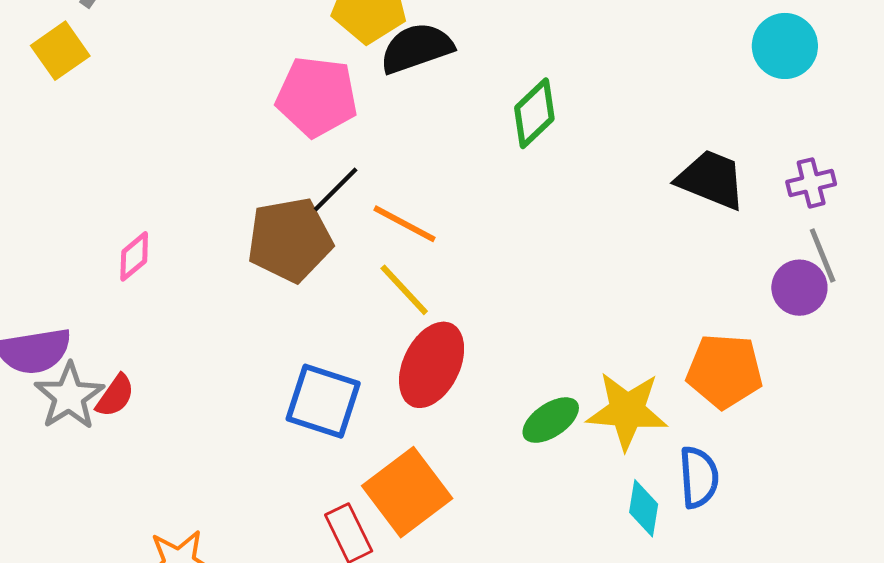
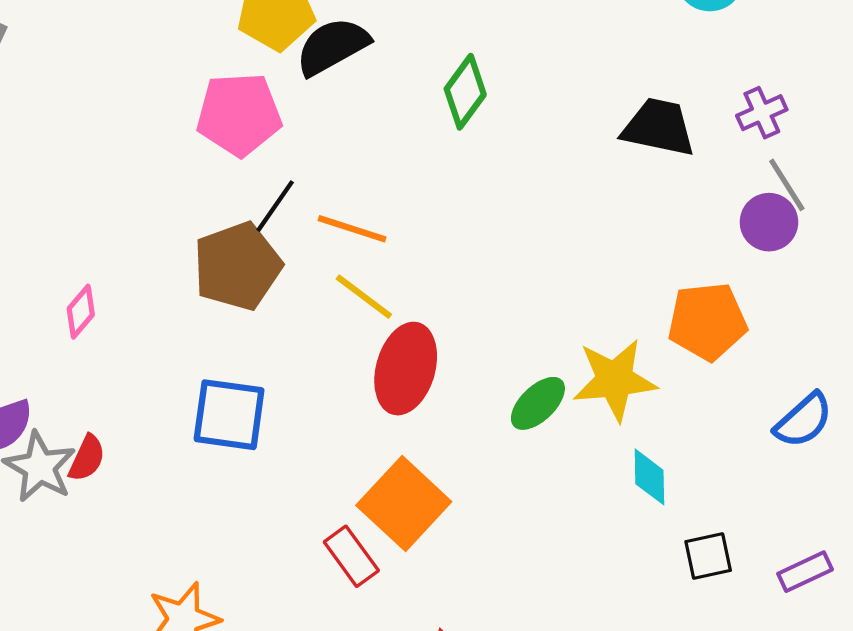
blue square: (323, 401) -> (229, 415), moved
blue semicircle: (699, 477) -> (803, 420), moved, turned 62

